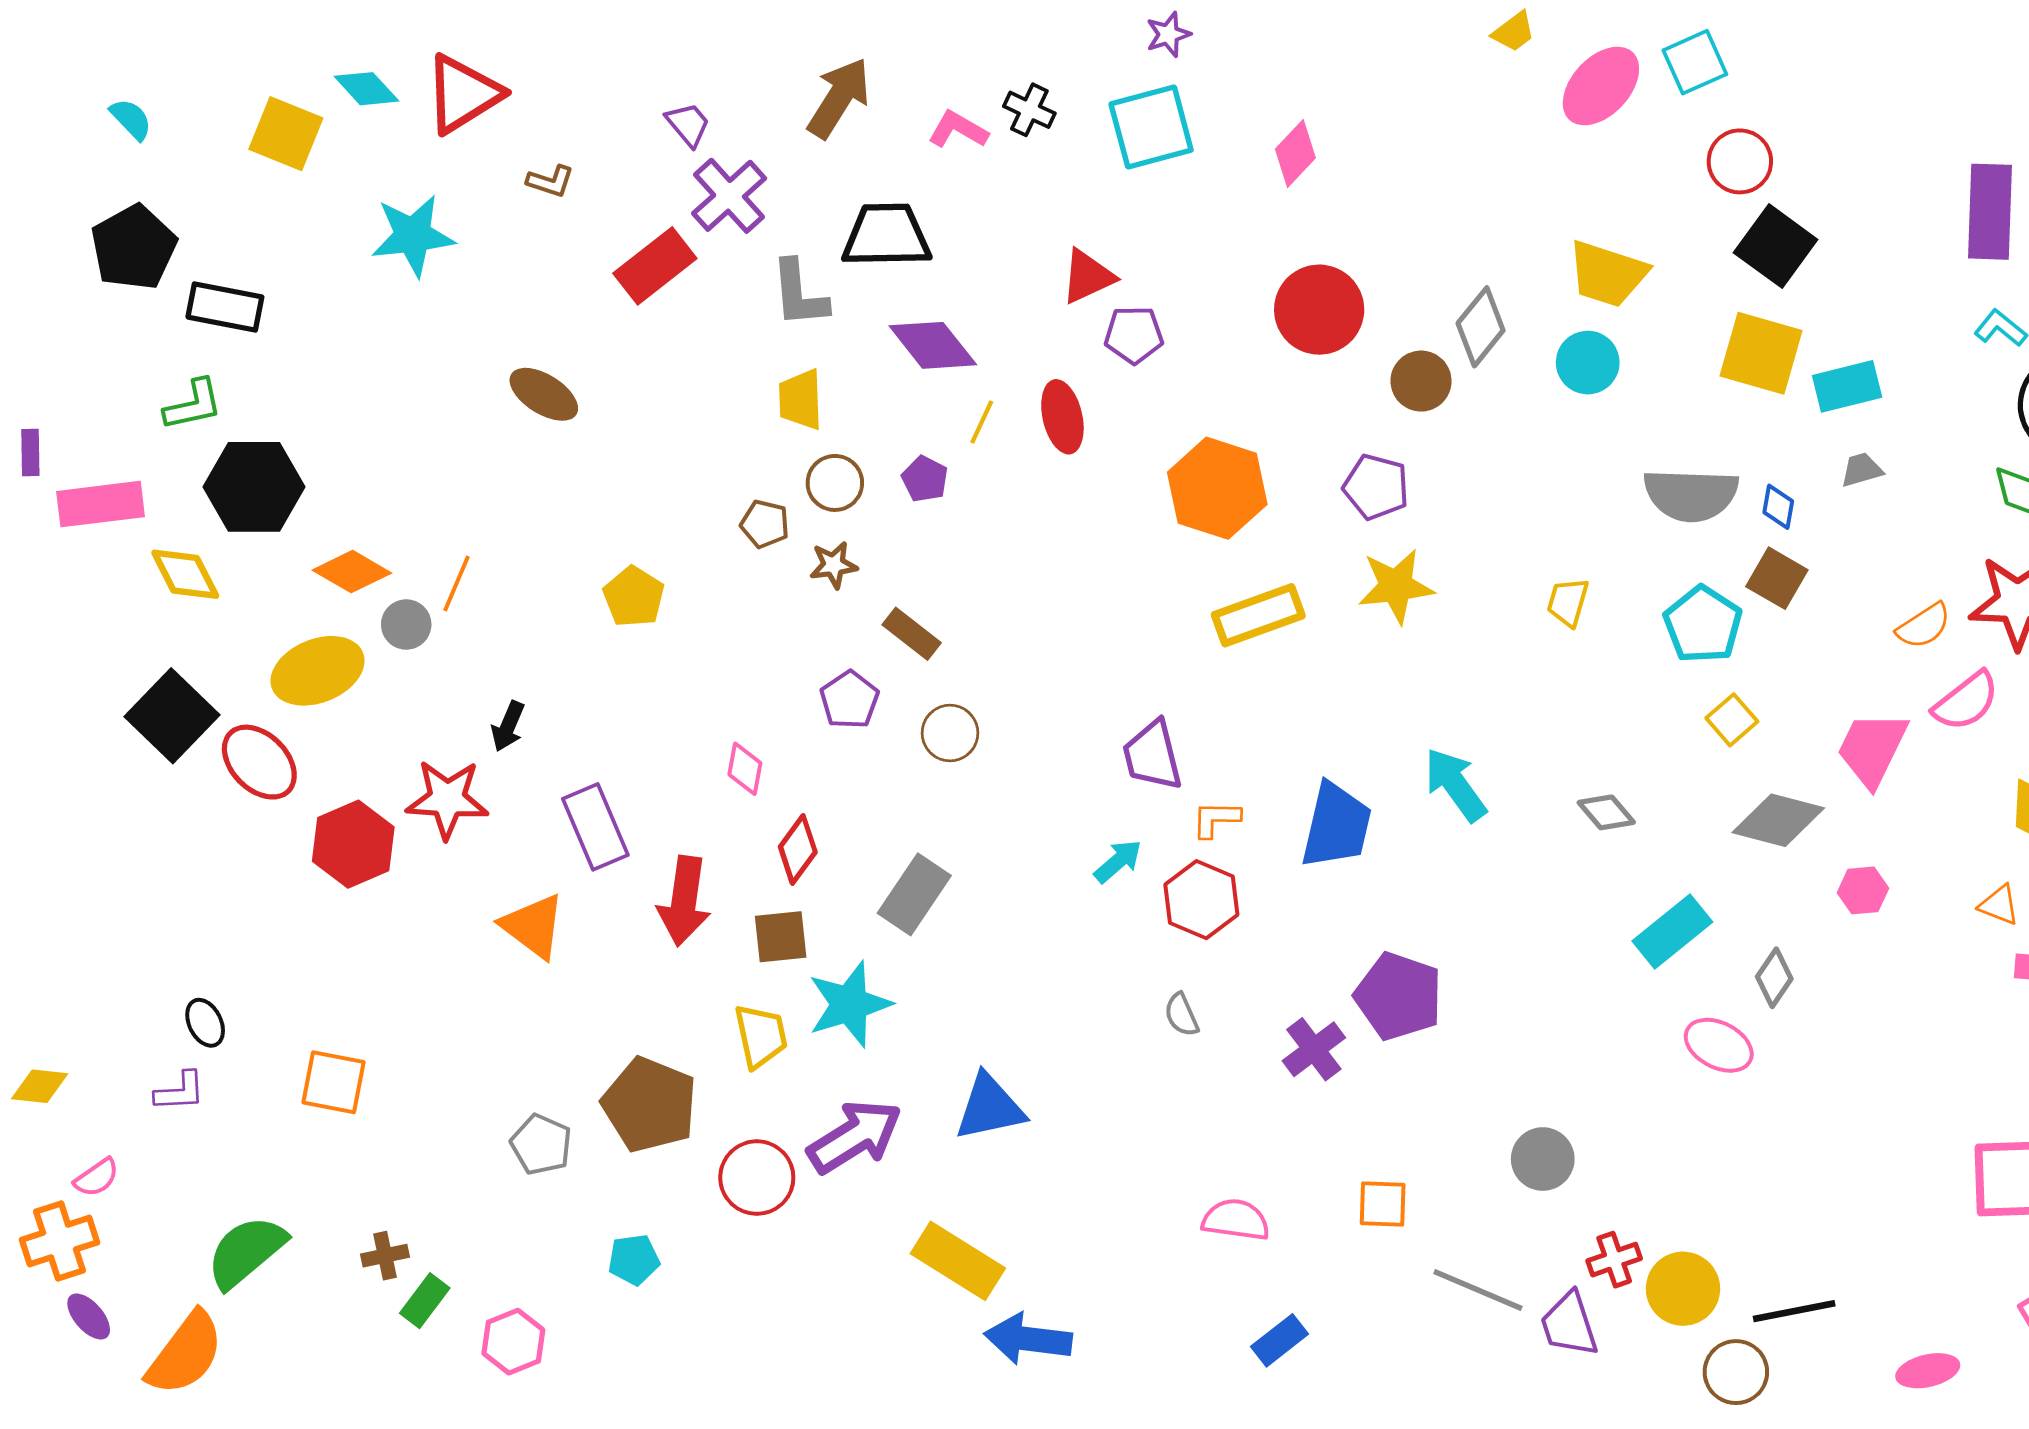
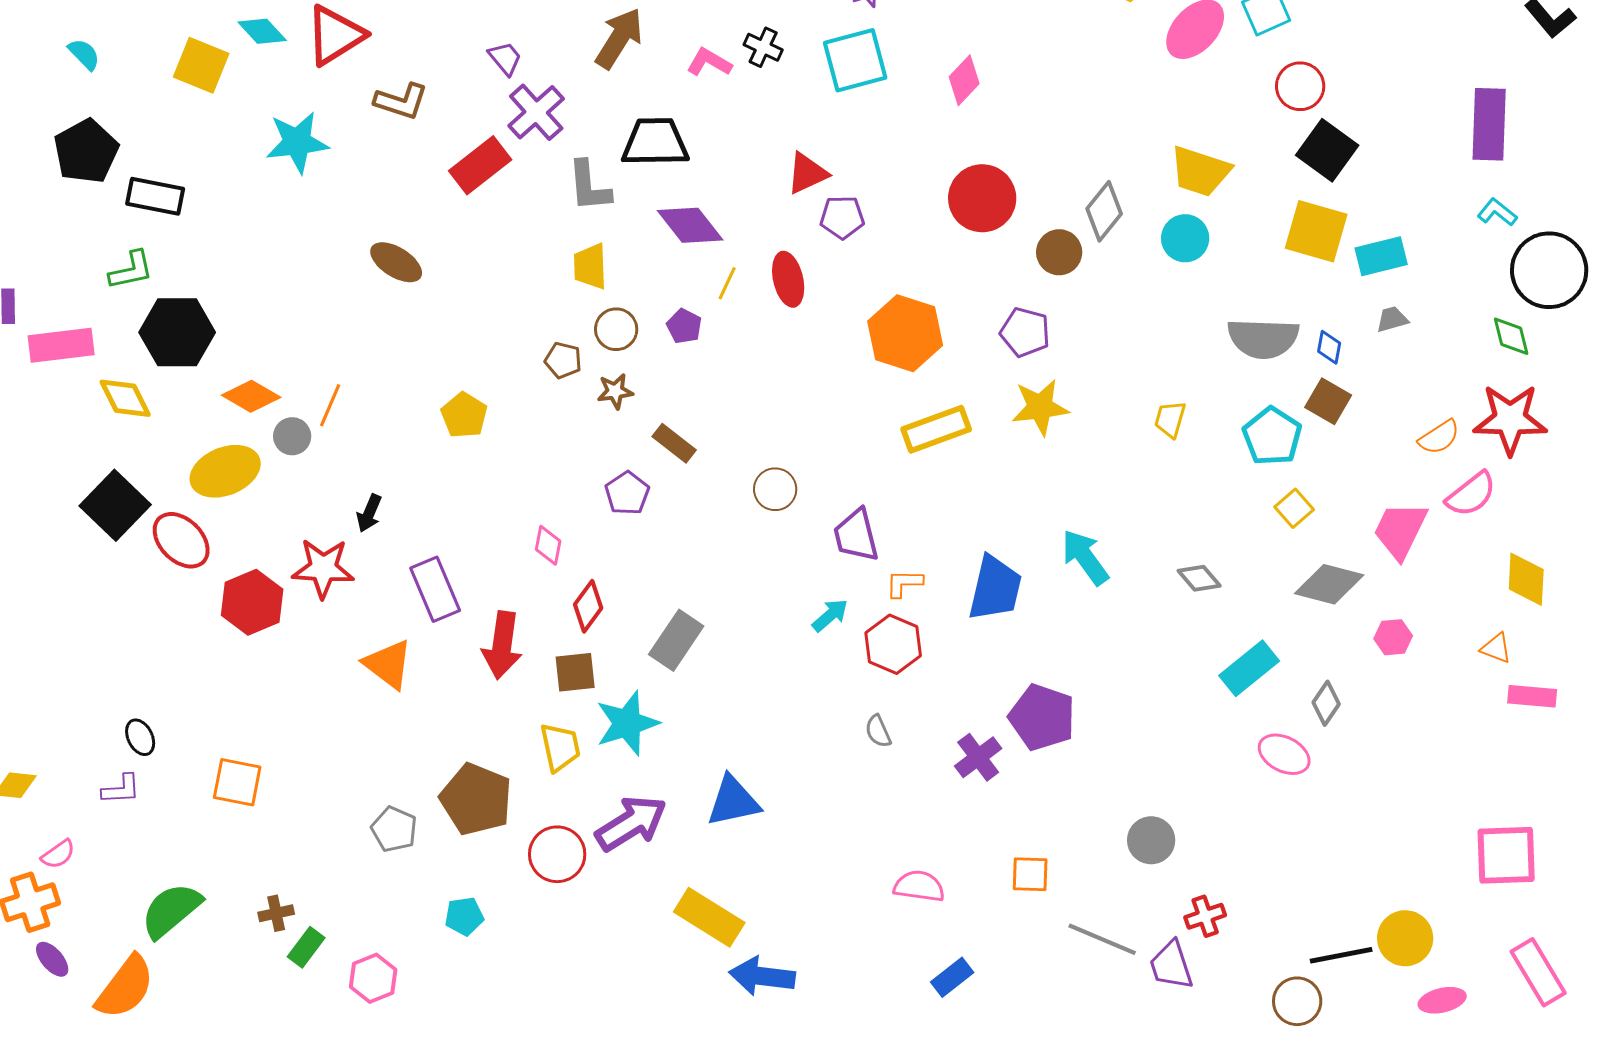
brown L-shape: (550, 181) -> (401, 101), size x1.5
brown circle: (950, 733) -> (775, 489), moved
yellow circle: (1683, 1289) -> (1405, 938), moved

